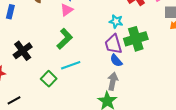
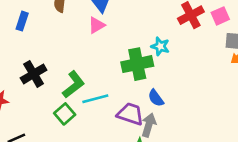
green L-shape: (65, 39) -> (73, 85), moved
green cross: (136, 39) -> (137, 64), moved
purple trapezoid: (113, 44) -> (130, 114), moved, turned 120

